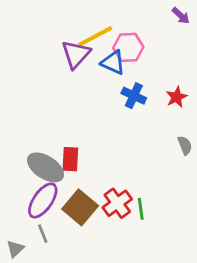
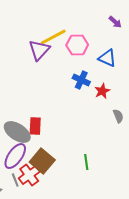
blue triangle: (113, 63) -> (107, 58), moved
red star: (177, 97) -> (102, 91), moved
red cross: (117, 203) -> (29, 175), moved

